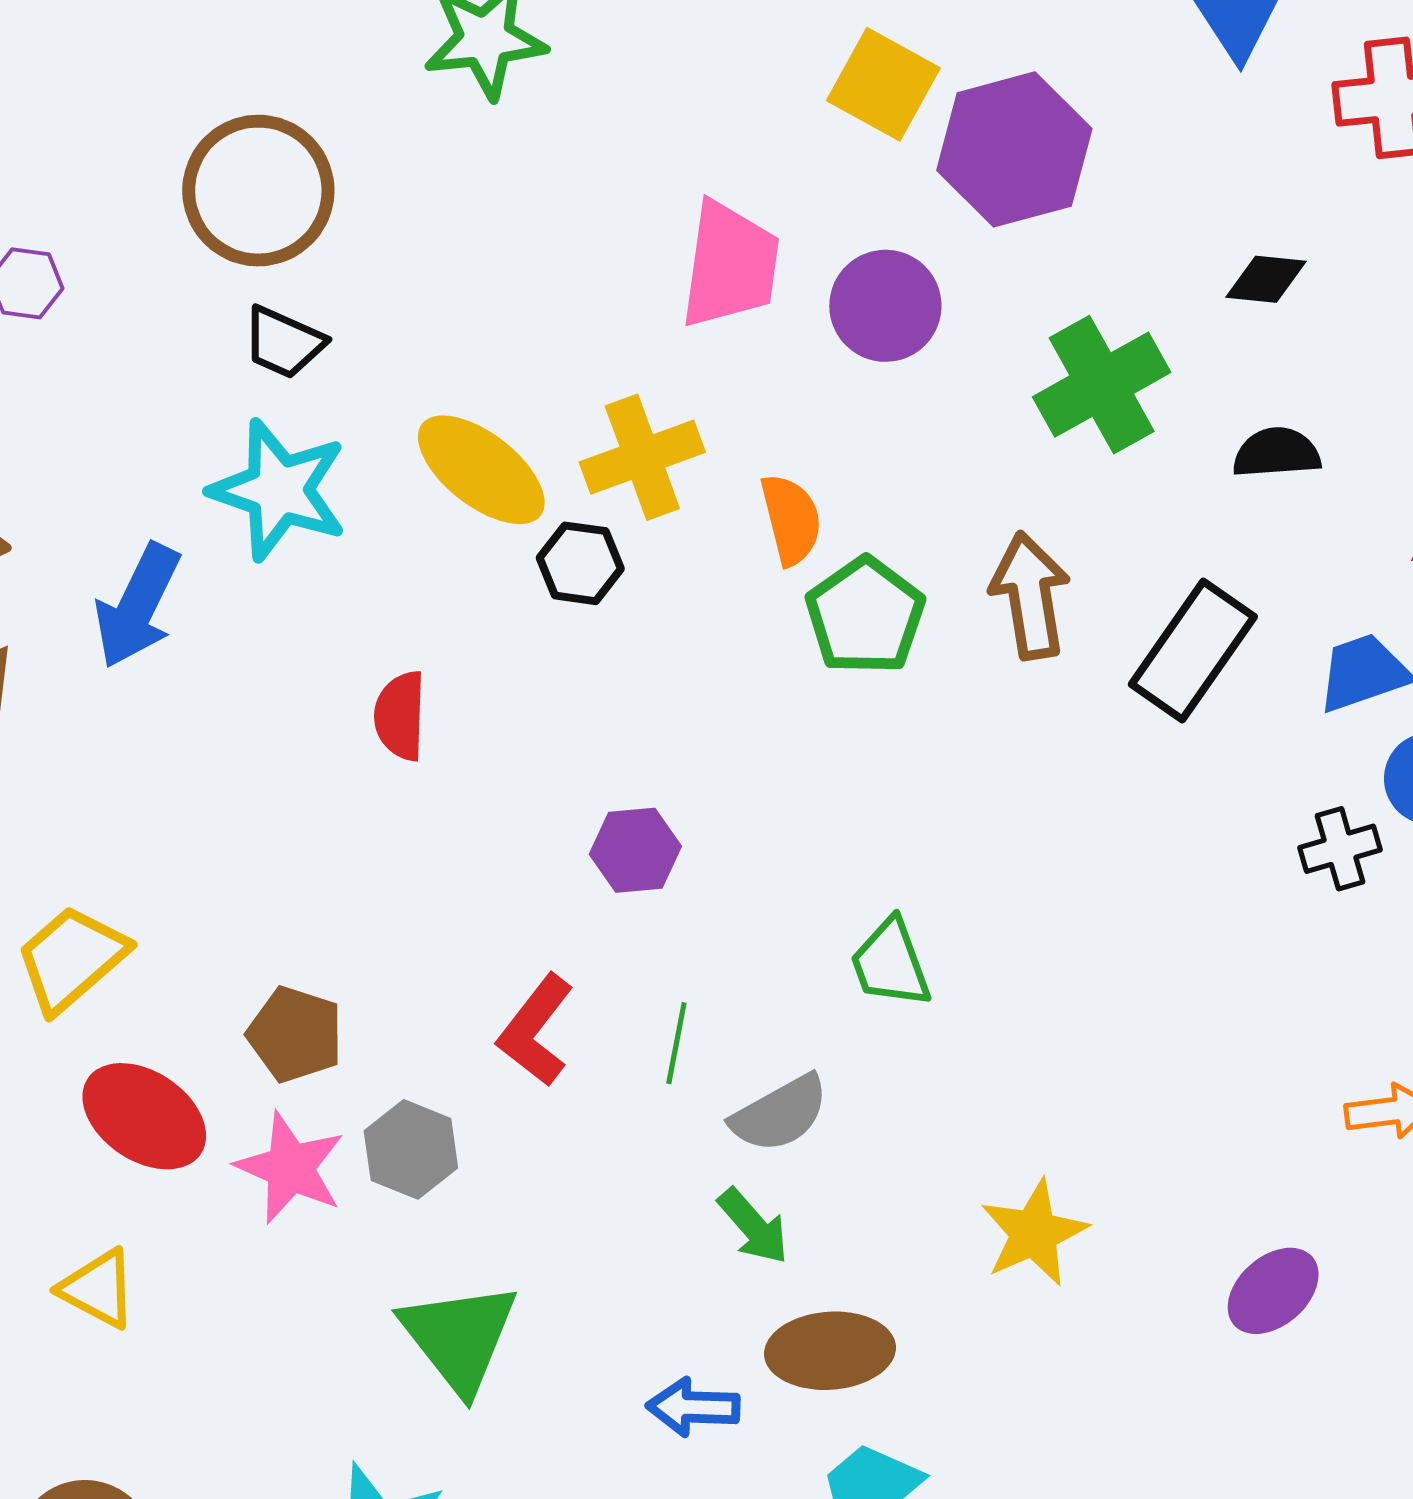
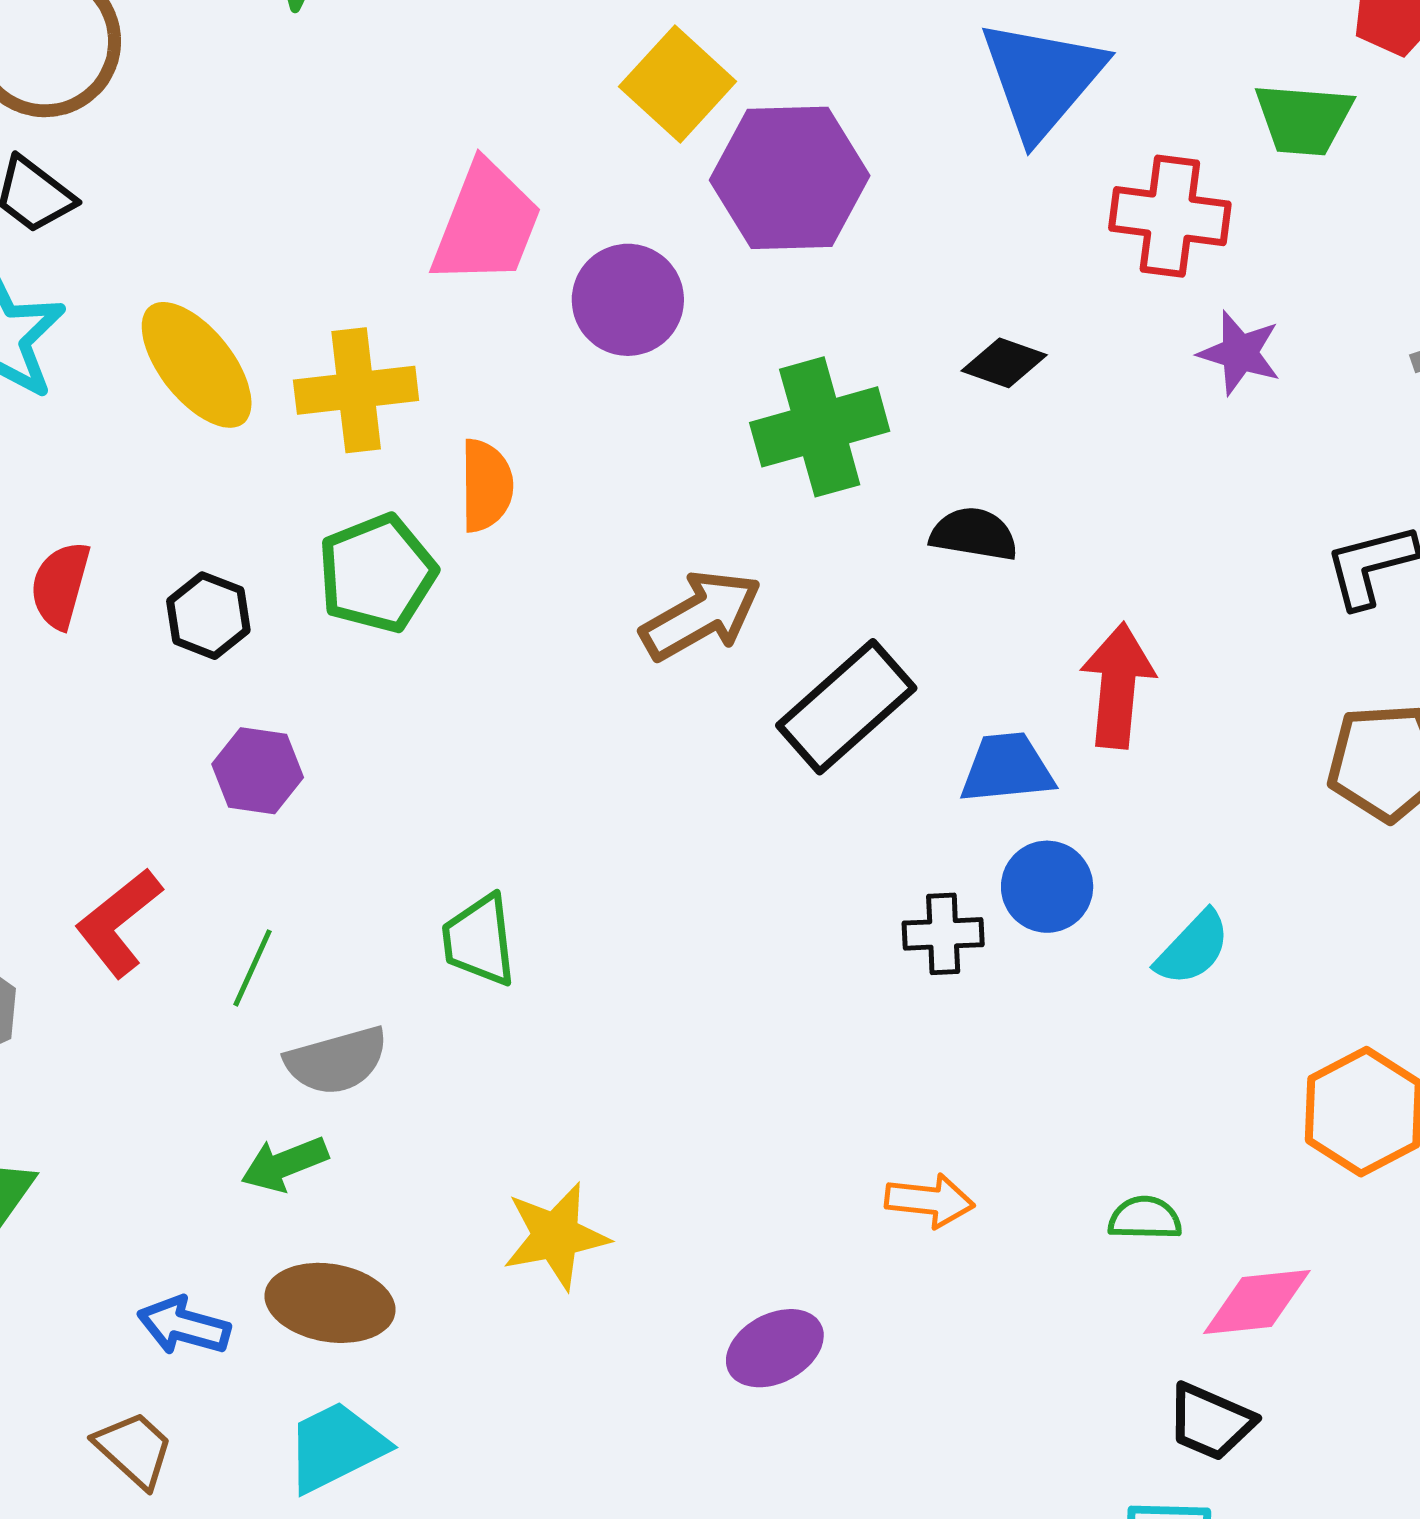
black hexagon: (580, 563) -> (208, 616), moved
brown arrow: (1030, 596) -> (701, 615), turned 56
green pentagon: (865, 616) -> (377, 573), moved
green arrow: (753, 1226) -> (285, 1164), turned 96

